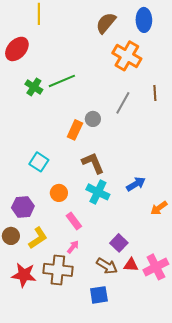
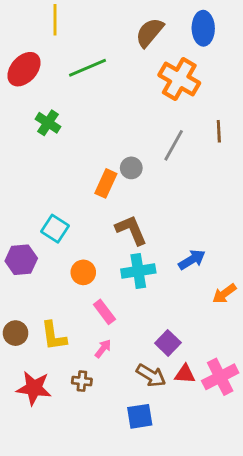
green line: (62, 81) -> (88, 68), moved
cyan cross: (98, 192) -> (138, 271), turned -35
purple hexagon: (23, 207) -> (21, 260), moved
yellow L-shape: (38, 238) -> (54, 336), turned 115
brown cross: (58, 270) -> (82, 381), size x0.5

